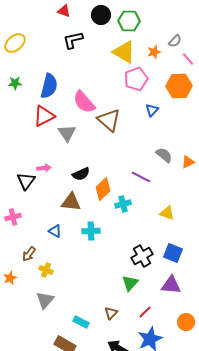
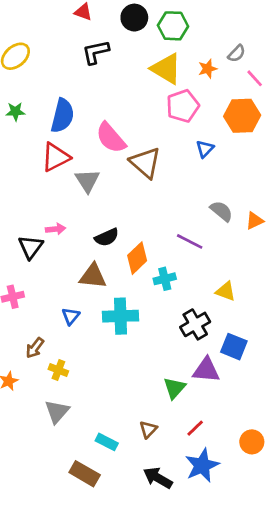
blue triangle: (55, 231) -> (71, 316), turned 40
cyan cross: (91, 231) -> (121, 316), size x1.4
black cross: (142, 256) -> (195, 324), moved
purple triangle: (171, 285) -> (206, 370), moved

